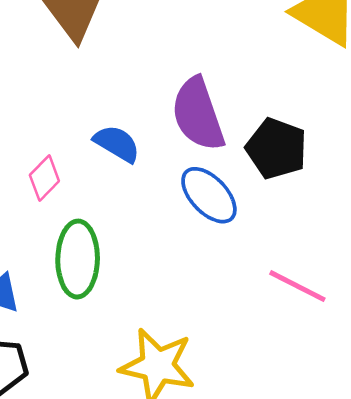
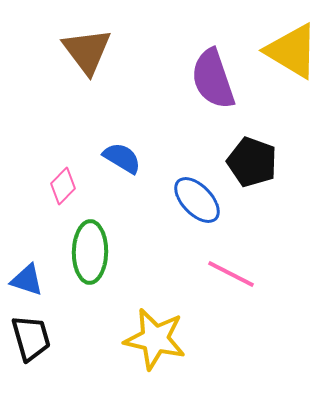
purple semicircle: (198, 114) -> (213, 79), moved
pink line: (297, 286) -> (231, 274), moved

